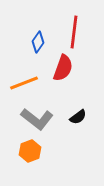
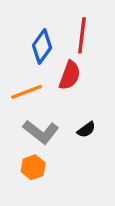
blue diamond: (38, 42) -> (42, 46), size x1.4

